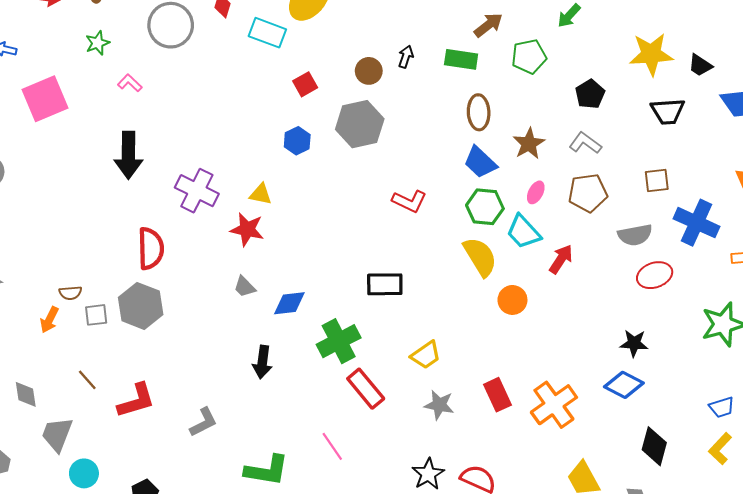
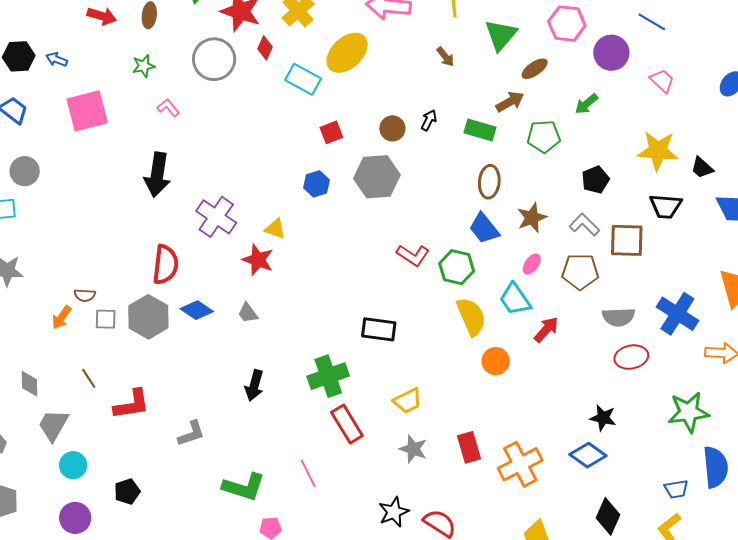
brown square: (657, 181) -> (627, 240), moved, size x1.5
green hexagon: (485, 207) -> (457, 267), moved
blue diamond: (289, 303) -> (197, 310), moved, turned 32

